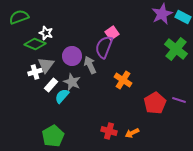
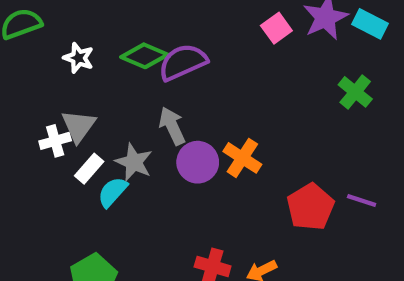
pink square: (112, 33) -> (276, 28), moved
green diamond: (35, 44) -> (144, 56), moved
purple semicircle: (104, 47) -> (183, 62), moved, turned 45
green cross: (176, 49) -> (355, 92), size x0.7
purple circle: (72, 56) -> (198, 162), moved

